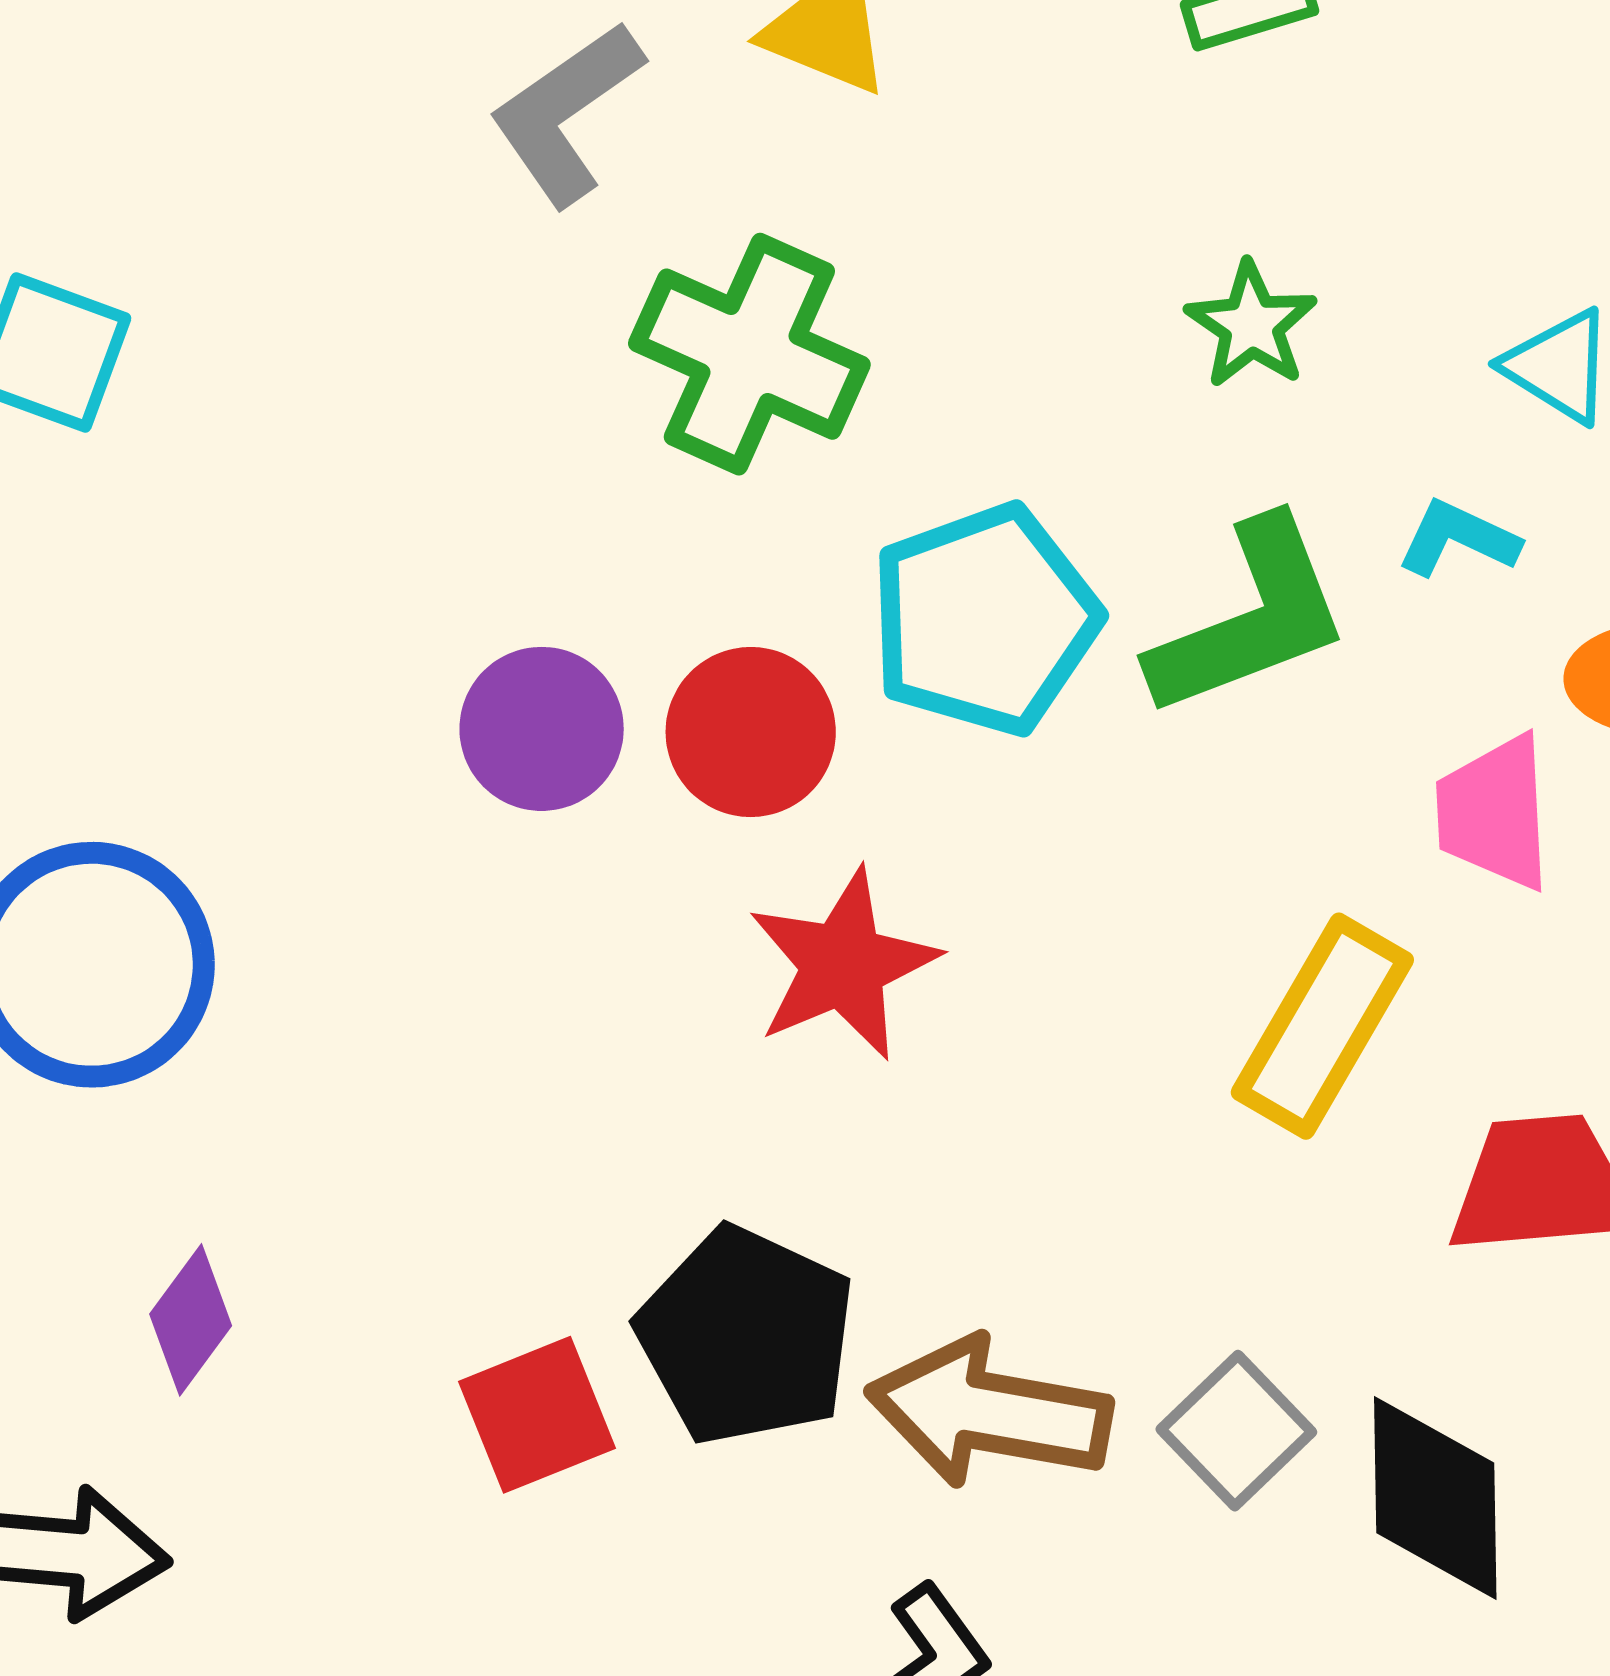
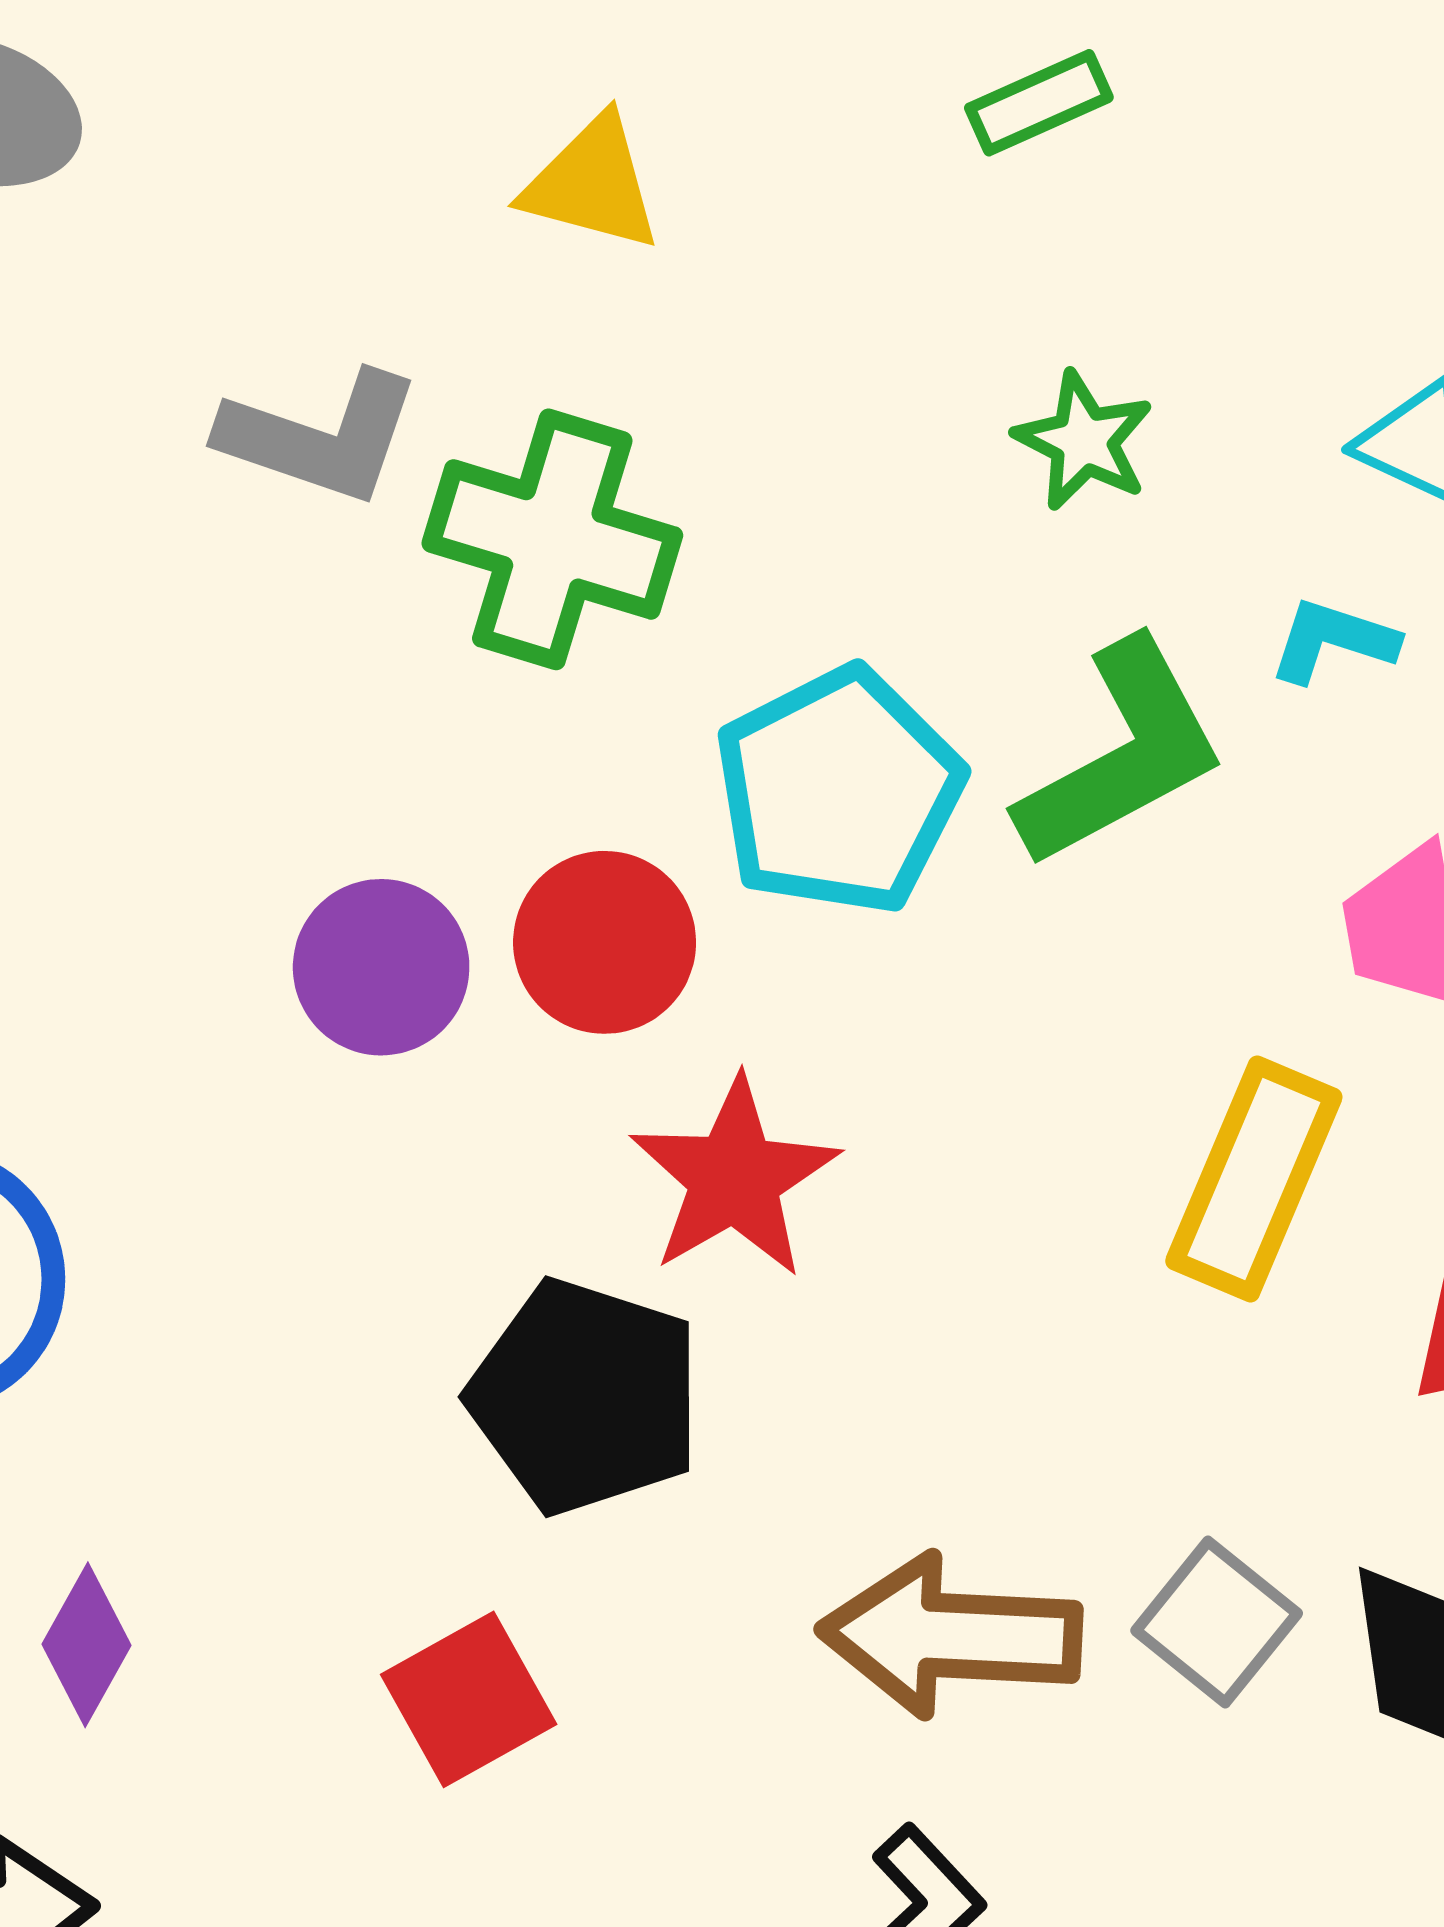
gray L-shape: (566, 113) -> (320, 437), moved, turned -119
black pentagon: (746, 1336) -> (585, 1397), moved

